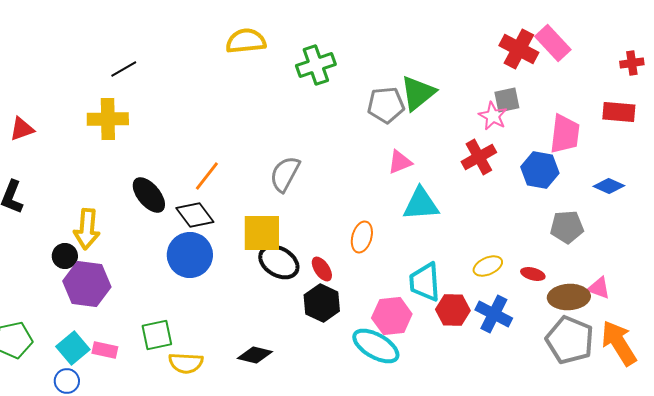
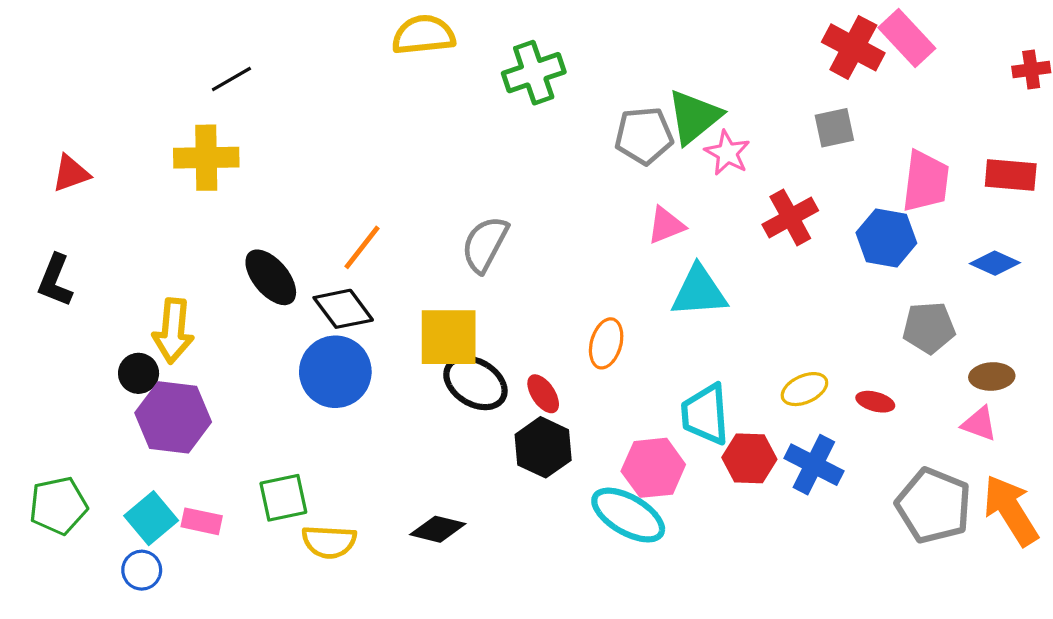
red rectangle: (619, 112) -> (1011, 175), moved
pink star: (493, 116) -> (727, 153), moved
brown ellipse: (569, 297) -> (992, 376), moved, size x0.7

